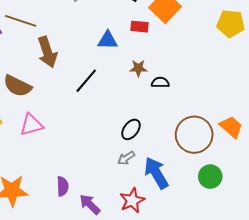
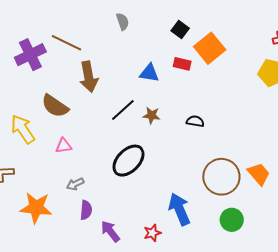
brown star: (138, 68) -> (152, 115), moved
pink triangle: (31, 125) -> (64, 146), size x0.7
black ellipse: (131, 129) -> (128, 161), moved, size x1.6
gray arrow: (126, 158) -> (75, 184), moved
red star: (132, 200) -> (152, 233), size x0.7

